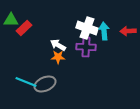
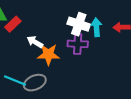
white arrow: (58, 45) -> (35, 42), moved
orange star: (58, 57) -> (48, 54), size x1.5

